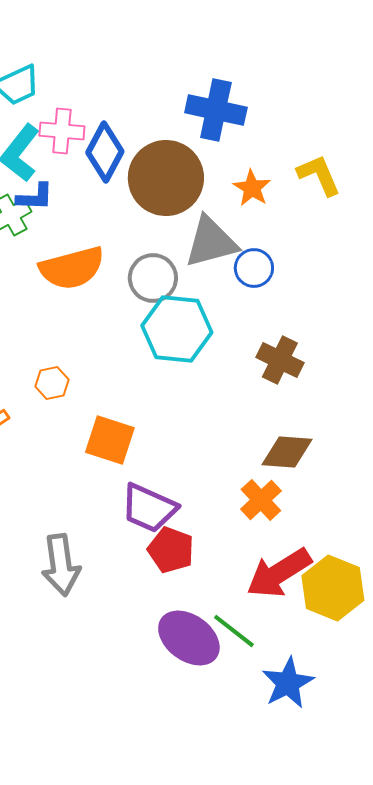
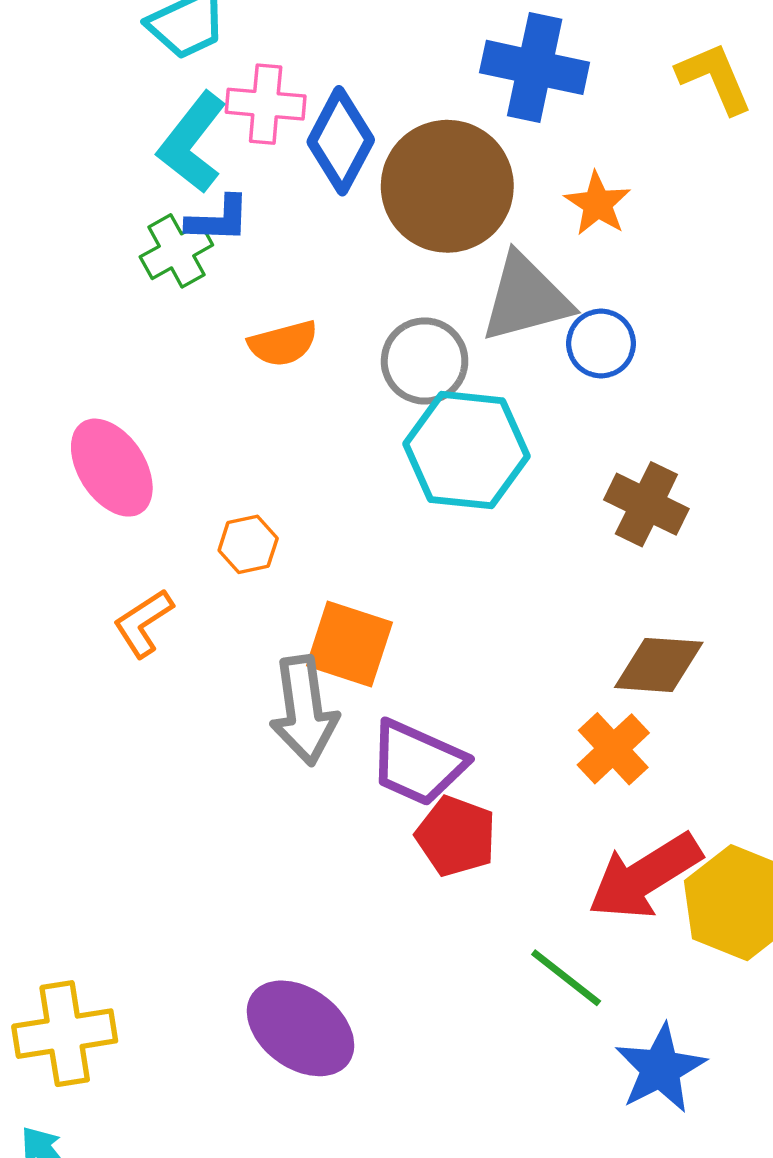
yellow L-shape: (319, 175) -> (715, 78), moved
orange semicircle: (72, 268) -> (283, 344), size x0.6
gray arrow: (61, 565) -> (304, 710), moved
purple ellipse: (189, 638) -> (301, 1028), moved

